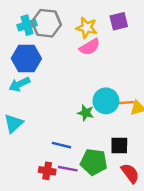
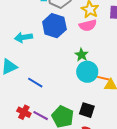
blue hexagon: (26, 58) -> (54, 26), moved
green star: (86, 113) -> (82, 55), moved
blue line: (61, 145) -> (35, 83), moved

